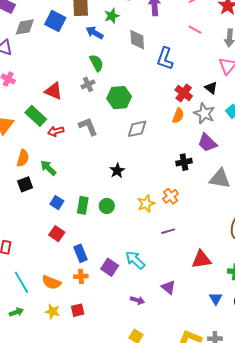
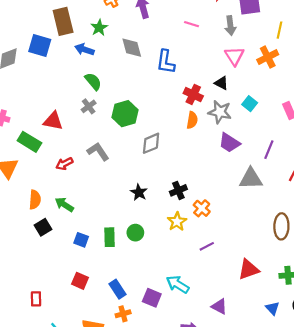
green rectangle: (36, 116) -> (29, 142), moved
black cross: (184, 162) -> (178, 190), moved
red square: (57, 234) -> (80, 281), moved

